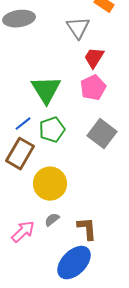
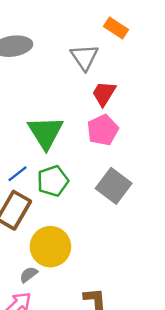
gray semicircle: (52, 220) -> (29, 275), moved

